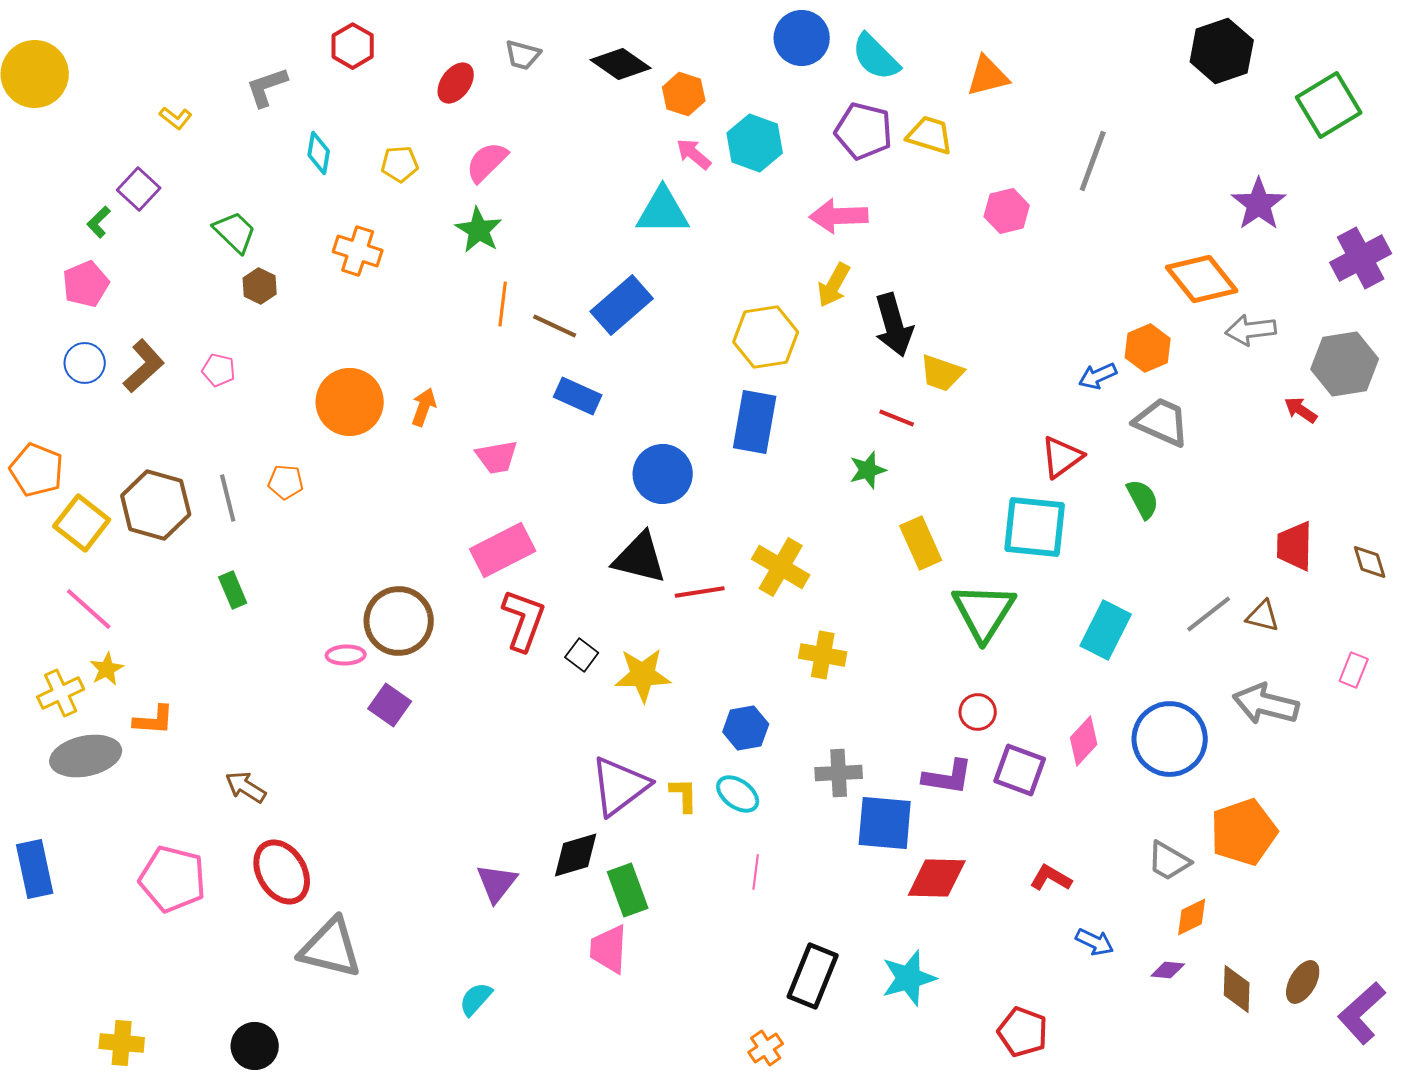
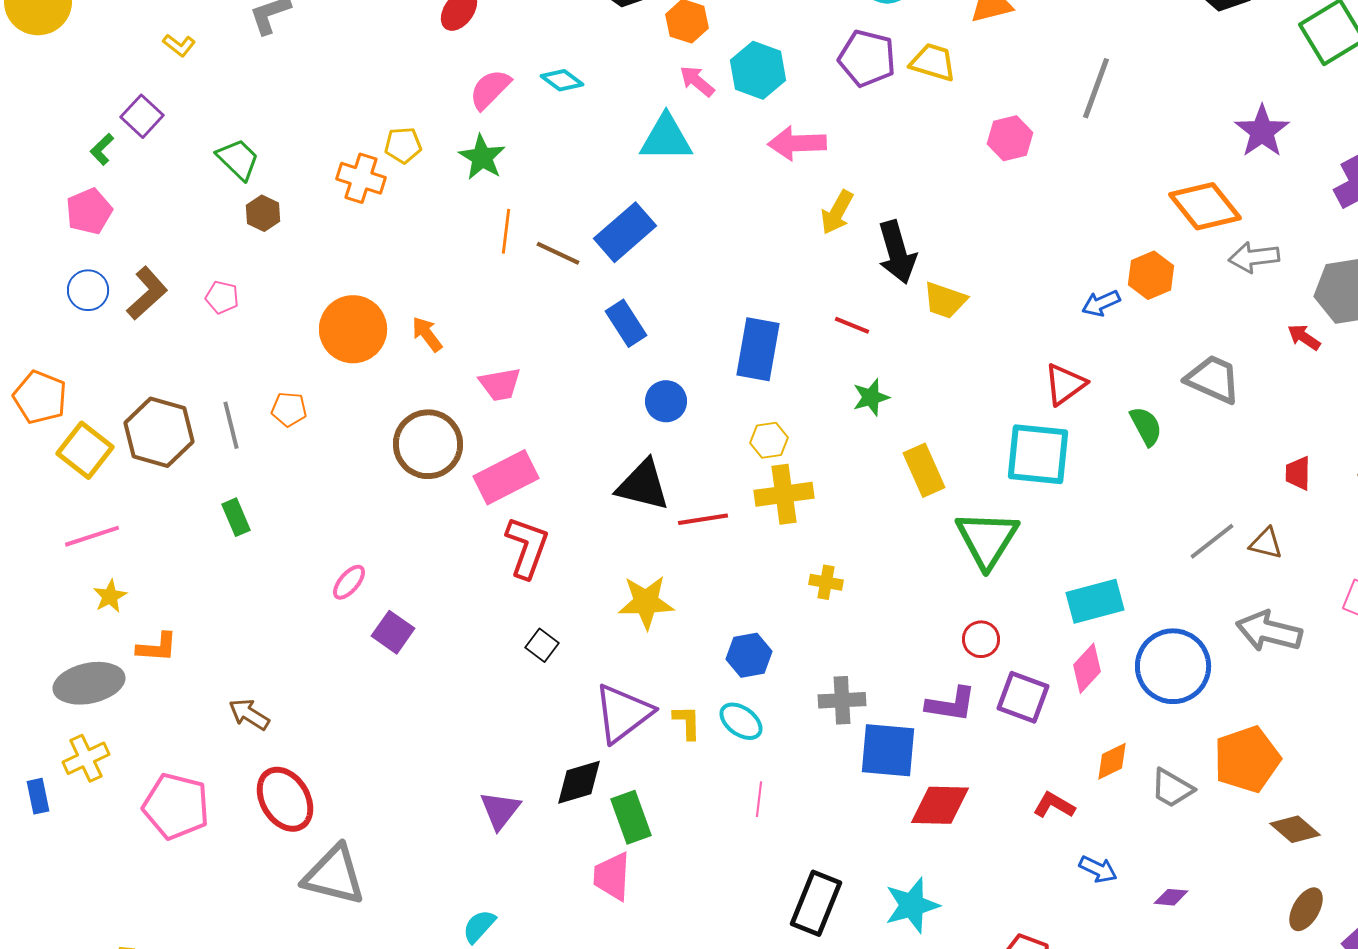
cyan diamond: (319, 153) -> (562, 80), moved, turned -63
yellow pentagon: (400, 164) -> (403, 145), moved
pink arrow: (839, 216) -> (797, 143), moved
yellow hexagon: (766, 337) -> (769, 440), moved, size x0.6
blue rectangle: (578, 396) -> (626, 323), moved, turned 33
orange arrow: (424, 407) -> (427, 334), turned -57
red line: (897, 418) -> (852, 325), moved
gray trapezoid: (1162, 422) -> (1213, 379), moved
blue circle: (663, 474) -> (666, 401), size x0.7
red trapezoid: (1295, 546) -> (1298, 473), size x0.7
yellow cross: (781, 567) -> (784, 494), turned -38
pink line: (89, 609) -> (92, 536), turned -60
brown circle: (399, 621) -> (428, 444), moved
cyan rectangle: (1106, 630) -> (1095, 601), moved, turned 48
pink ellipse: (346, 655) -> (349, 582), turned -48
black square: (582, 655) -> (542, 645), moved
yellow cross: (823, 655) -> (826, 582), size x0.7
yellow cross: (61, 693) -> (86, 758), moved
blue rectangle: (35, 869) -> (38, 796), size x0.6
orange diamond: (1192, 917) -> (1112, 761), moved
brown diamond: (1237, 989) -> (1295, 829), moved, turned -51

